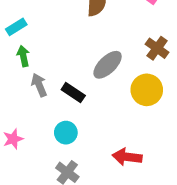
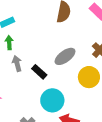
cyan circle: (66, 133) -> (52, 100), moved, size x1.5

